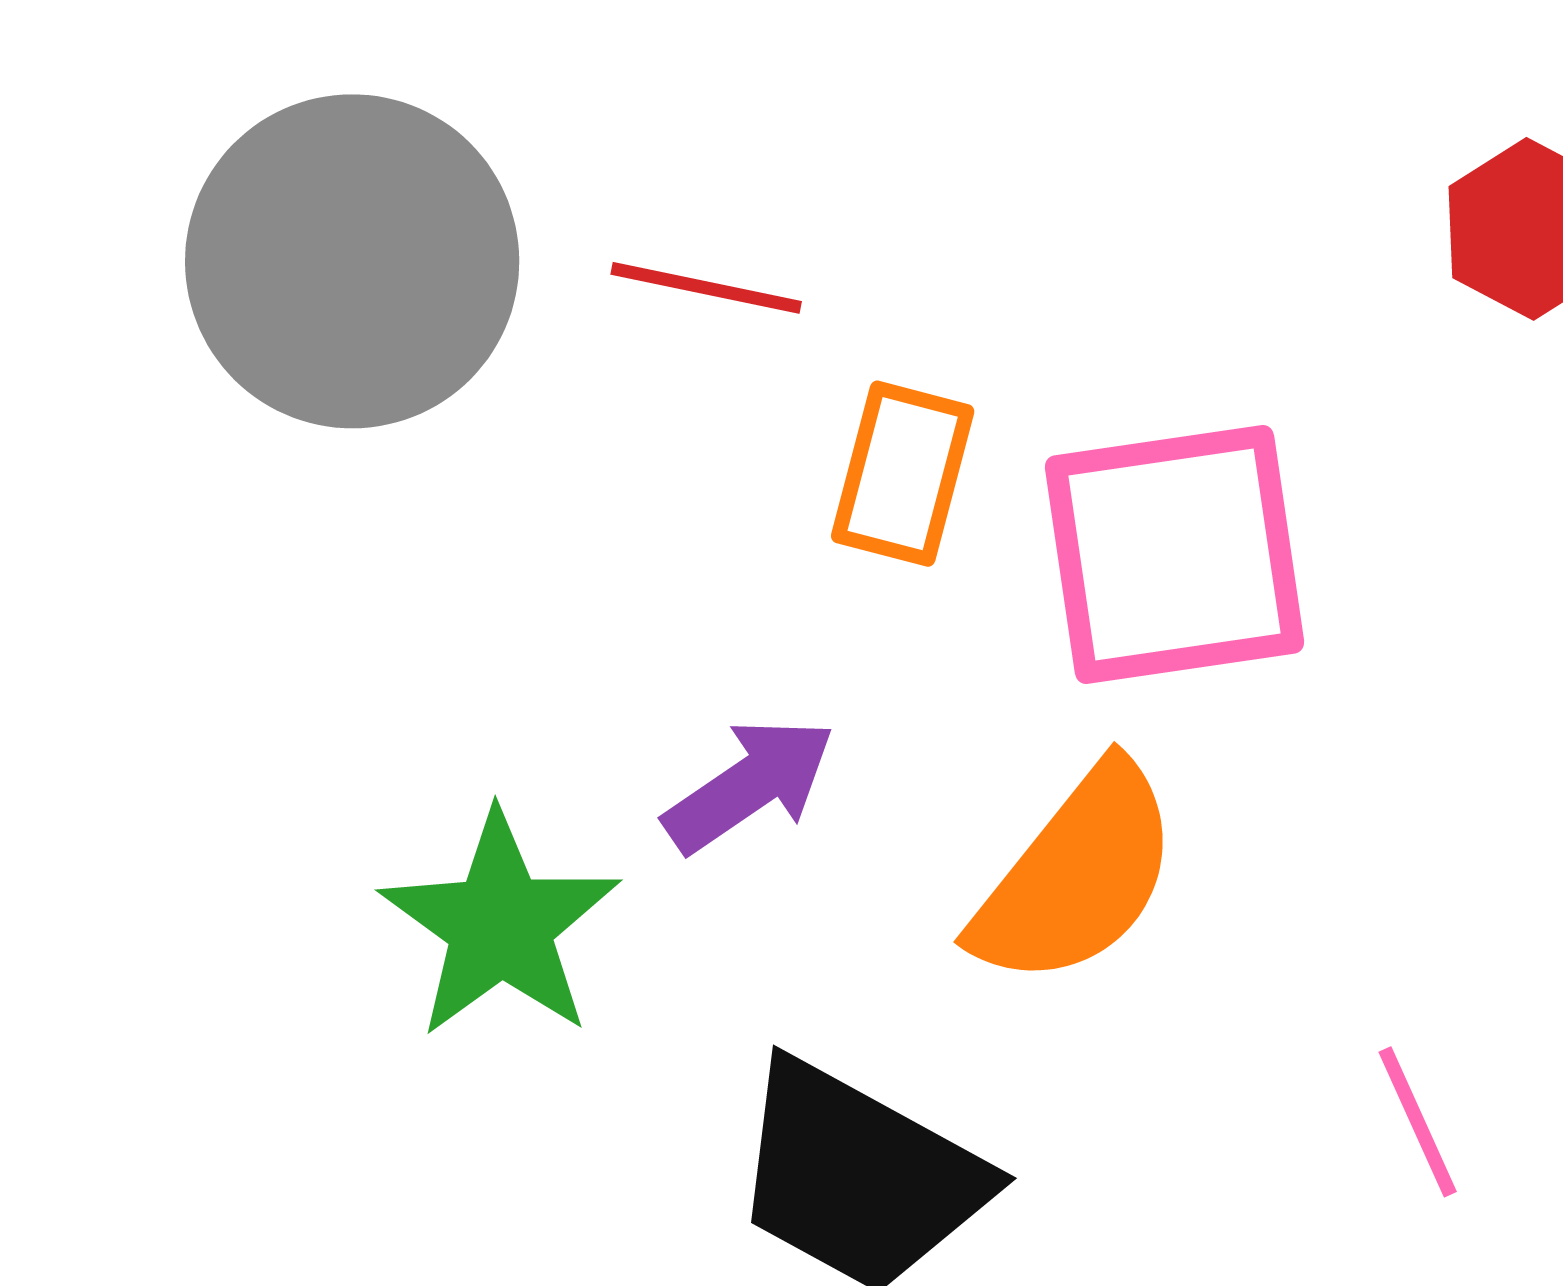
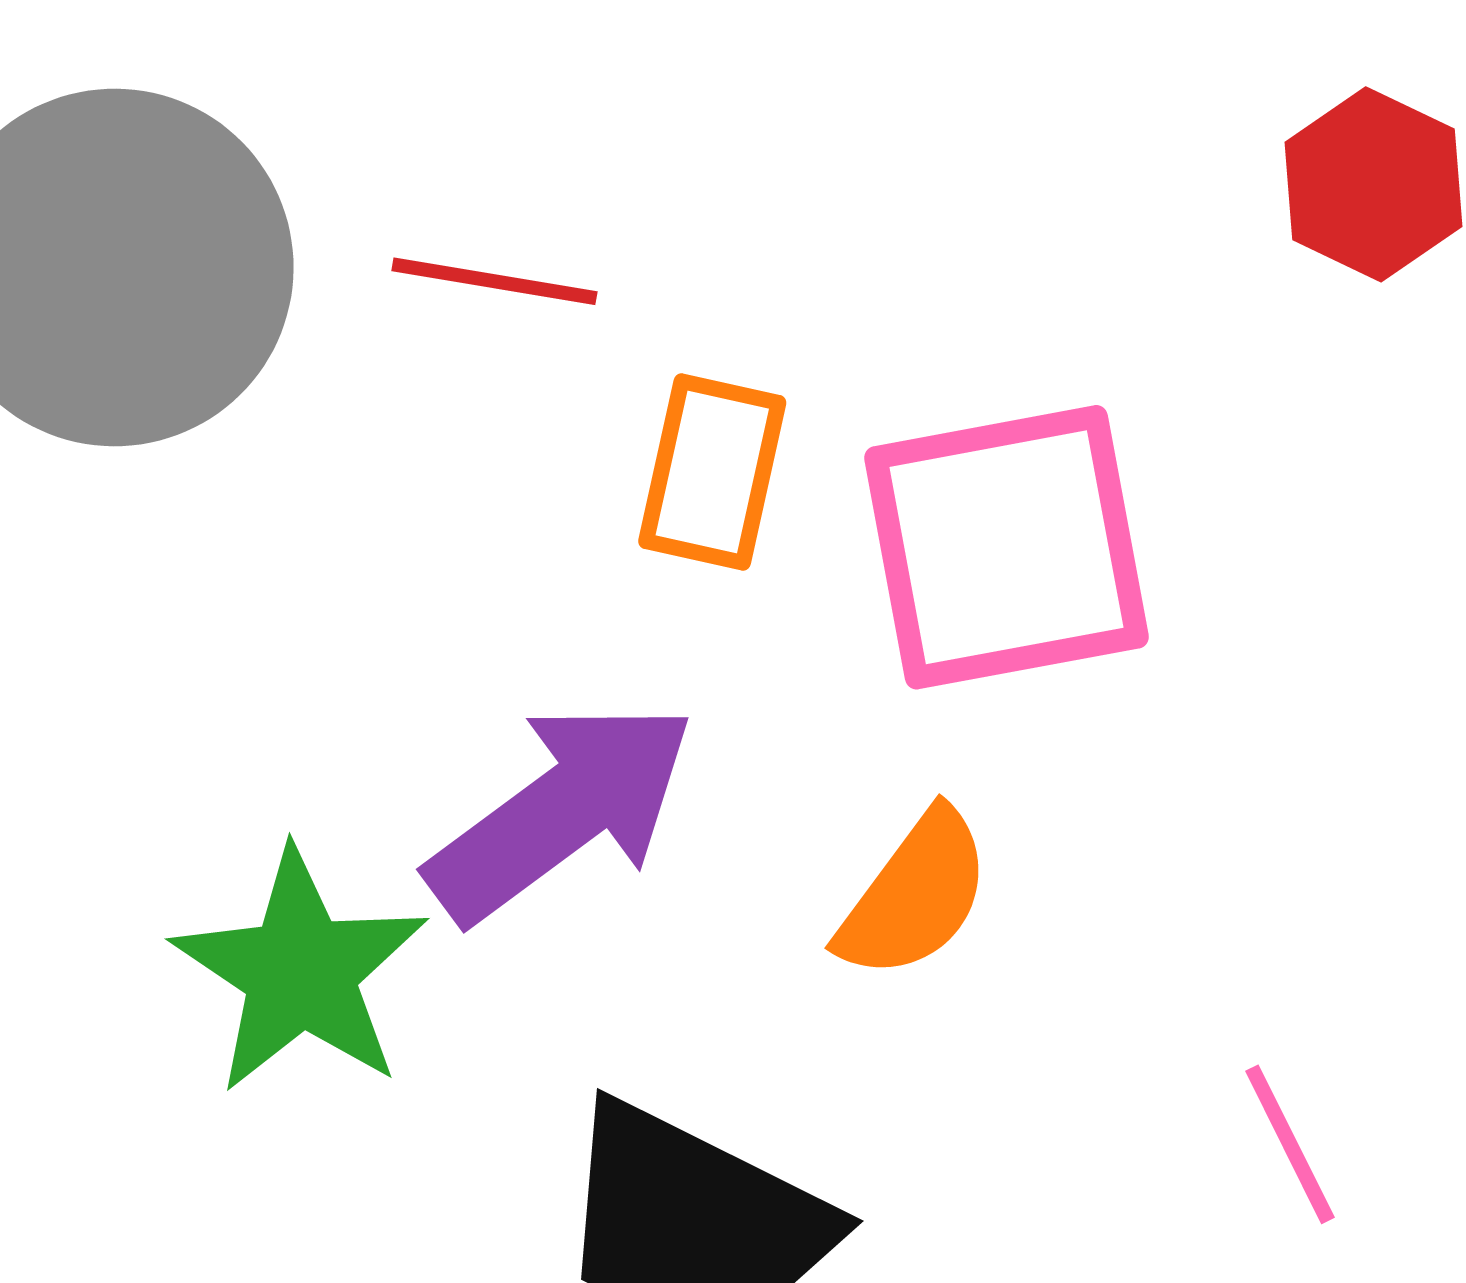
purple arrow: (750, 785) -> (561, 811), size x1.5
orange semicircle: (1076, 876) -> (915, 895), size x0.7

